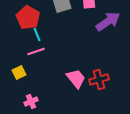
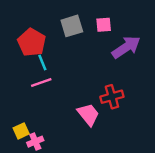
yellow square: (19, 72) -> (21, 131), moved
red cross: (99, 80) -> (112, 97), moved

